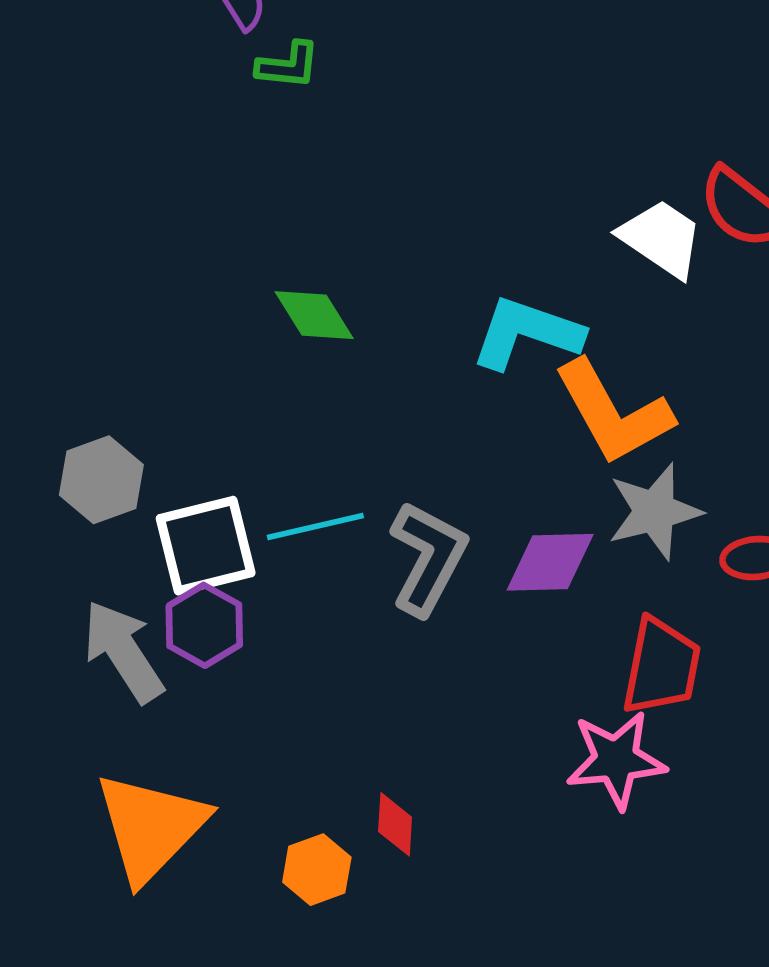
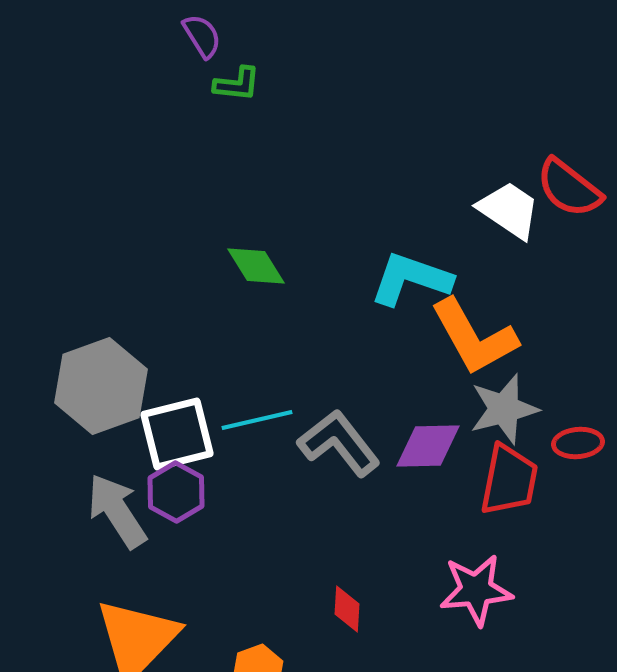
gray hexagon: (101, 480) -> (101, 386), size x1.5
gray L-shape: (428, 558) -> (339, 443), turned -66
red trapezoid: (661, 666) -> (509, 480), moved
red diamond: (395, 824) -> (347, 609), moved

